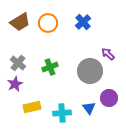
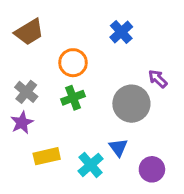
orange circle: (48, 23) -> (73, 63), moved
purple circle: (109, 98) -> (152, 169), moved
blue triangle: (89, 108) -> (118, 147), moved
cyan cross: (62, 113) -> (91, 165), turned -36

